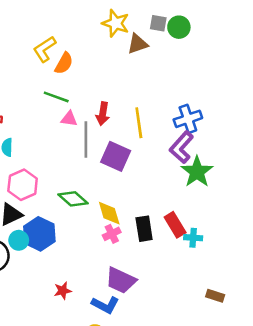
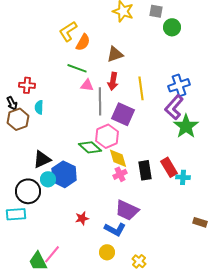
green circle: (179, 27) -> (172, 27), moved
brown triangle: (138, 44) -> (115, 54), moved
pink hexagon: (23, 185) -> (107, 136), moved

